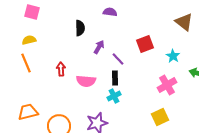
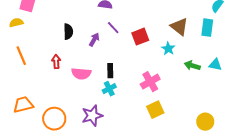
brown triangle: (184, 22) -> (179, 27), moved
black semicircle: (80, 28) -> (68, 32), moved
yellow semicircle: (29, 40) -> (16, 23), moved
purple line: (118, 59) -> (113, 28), moved
pink cross: (167, 85) -> (150, 82), moved

